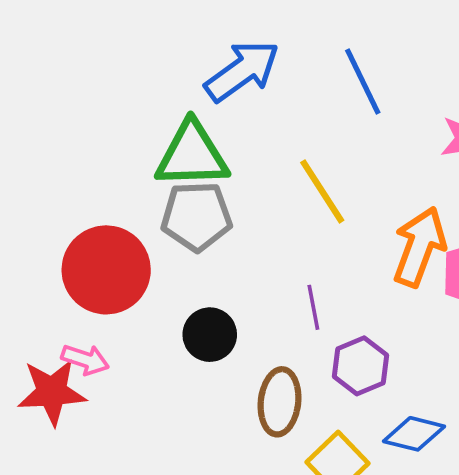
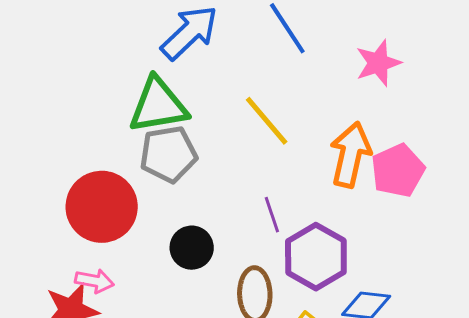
purple hexagon: (360, 366) -> (316, 257), size x1.4

